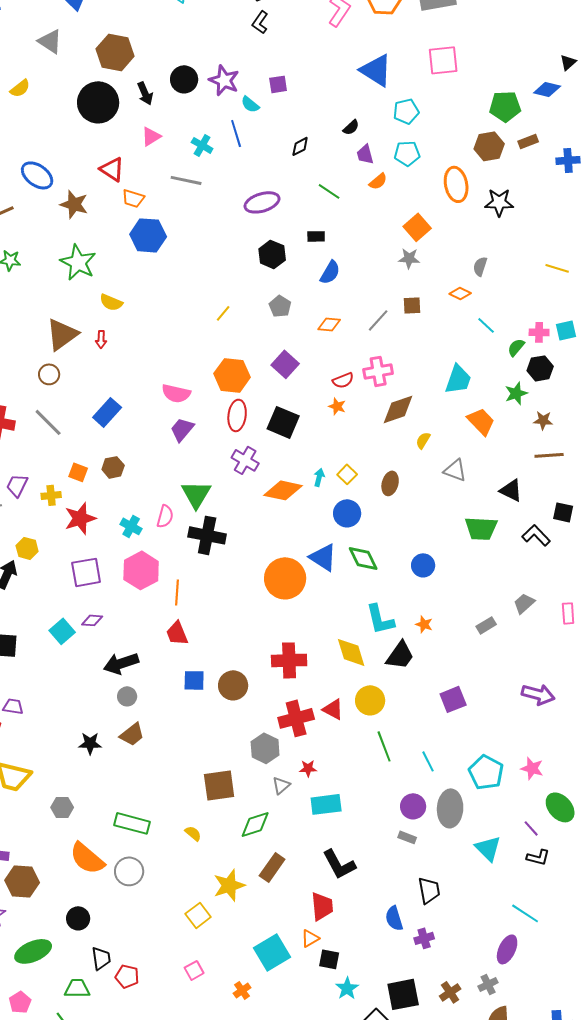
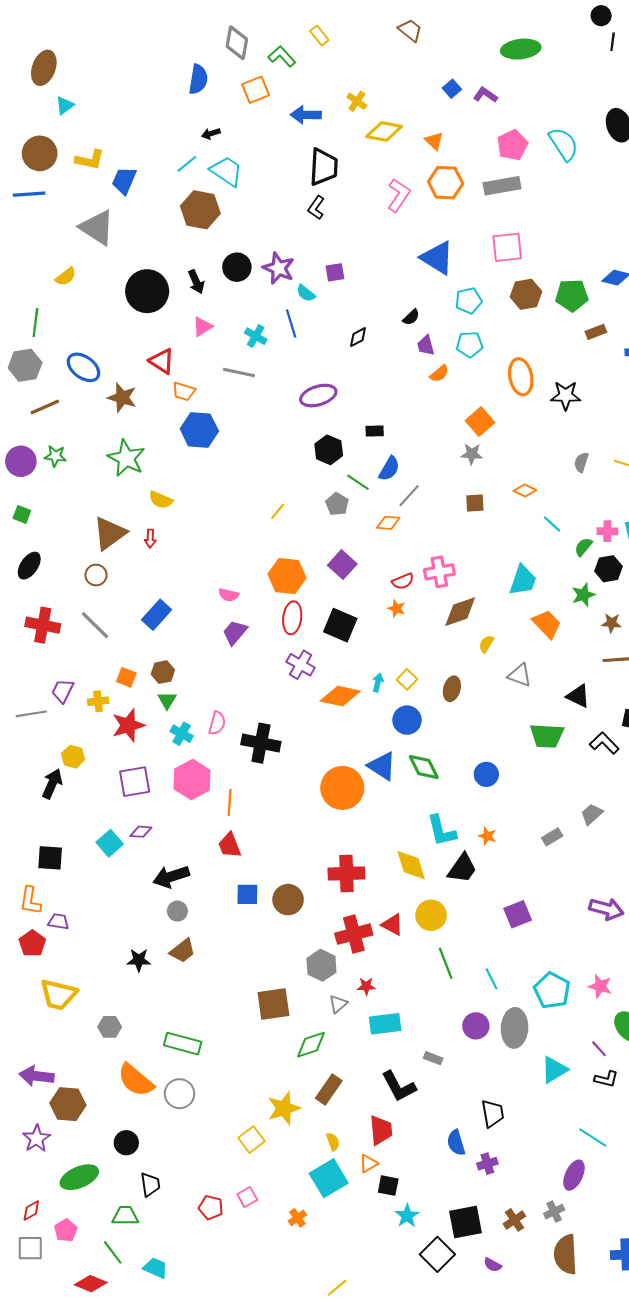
gray triangle: (50, 41) -> (97, 228), size x1.4
brown hexagon: (115, 52) -> (200, 210), moved
brown hexagon: (489, 146) -> (526, 294), moved
green line: (329, 191) -> (358, 482), moved
gray semicircle: (480, 266) -> (581, 462), moved
gray line: (378, 320) -> (409, 496), moved
pink semicircle: (176, 393) -> (229, 595), size x0.7
green triangle: (196, 494) -> (167, 700), moved, size x0.6
yellow semicircle: (193, 833) -> (333, 1142), moved, turned 30
gray rectangle: (407, 837) -> (433, 1058), moved
cyan triangle: (488, 848) -> (554, 1070), turned 44
red pentagon: (127, 976) -> (211, 1207), moved

